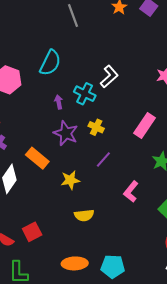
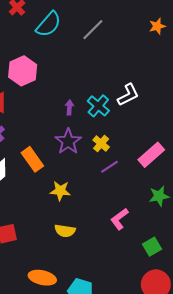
gray line: (73, 16) -> (93, 30), moved, turned 50
cyan semicircle: (50, 63) -> (49, 24), moved
purple line: (103, 160) -> (110, 167), moved

